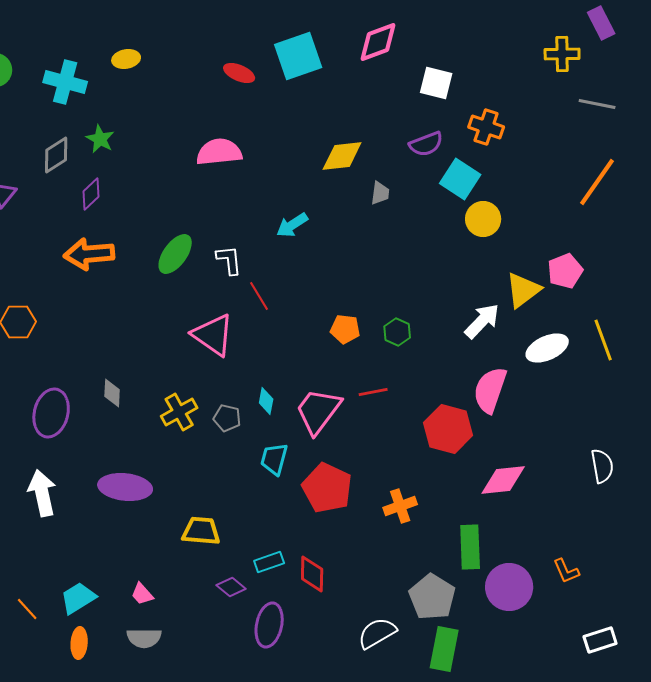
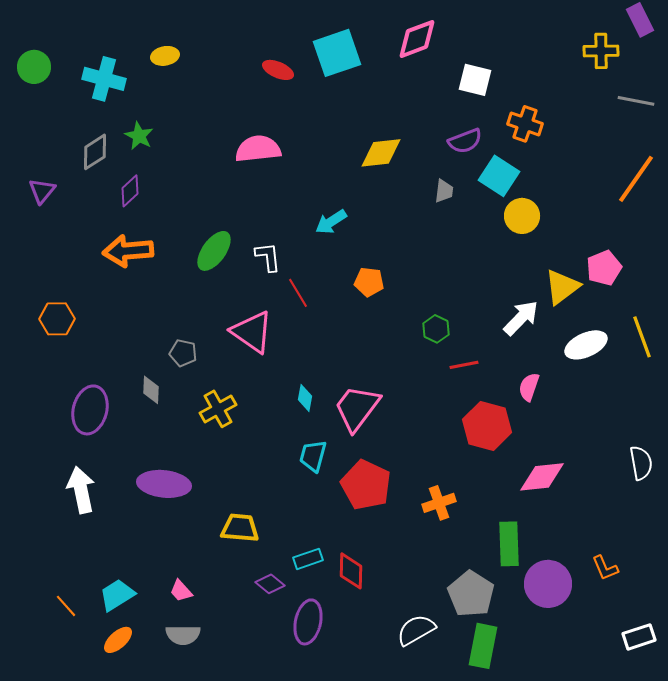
gray trapezoid: (380, 193) -> (444, 191), moved
orange pentagon: (345, 329) -> (369, 282), moved
pink semicircle: (490, 390) -> (529, 387), size x0.6
red line: (373, 392) -> (464, 365), moved
gray pentagon: (227, 418) -> (183, 353), moved
orange ellipse: (79, 643) -> (118, 640), turned 44

